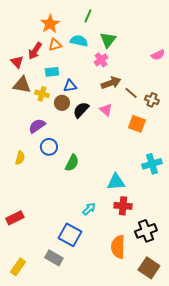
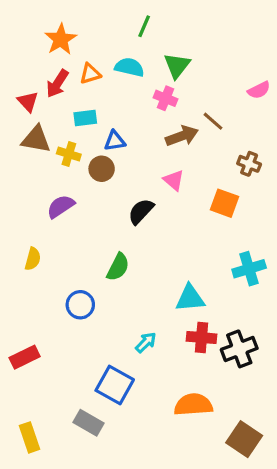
orange star: (50, 24) -> (61, 39), moved
pink cross: (101, 60) -> (165, 98), turned -32
brown line: (131, 93) -> (213, 121), moved
black semicircle: (81, 110) -> (141, 211), moved
blue circle: (49, 147) -> (80, 305), moved
black cross: (146, 231) -> (239, 349), moved
orange semicircle: (118, 247) -> (193, 405), turned 85
yellow rectangle: (18, 267) -> (29, 437), turned -54

